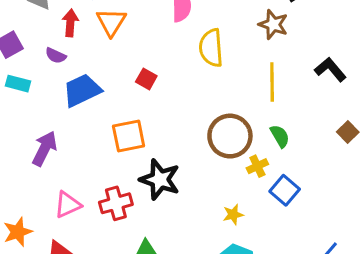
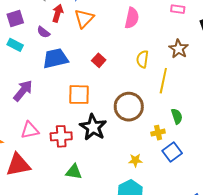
brown star: (273, 24) -> (179, 49), moved
yellow semicircle: (211, 48) -> (142, 59), moved, size x0.7
yellow line: (272, 82) -> (163, 81), moved
brown circle: (230, 136) -> (129, 107), moved

